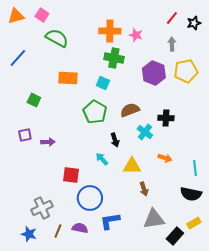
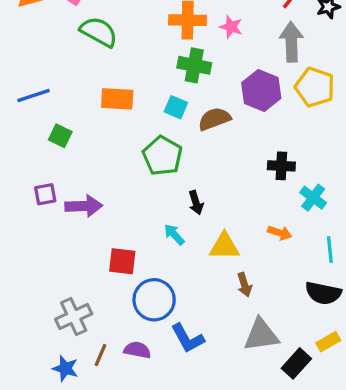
gray arrow: (172, 44) -> (291, 42), size x1.6
blue line: (18, 58) -> (33, 95), moved, turned 30
yellow pentagon: (186, 71) -> (315, 87), turned 30
brown semicircle: (130, 110) -> (214, 119), moved
cyan cross: (145, 132) -> (313, 198), moved
purple arrow: (48, 142) -> (84, 206), size x1.5
blue L-shape: (110, 221) -> (188, 338), turned -110
blue star: (29, 234) -> (65, 368), moved

